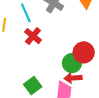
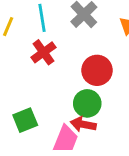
red circle: (84, 52) -> (97, 70), moved

